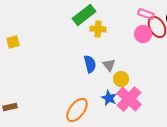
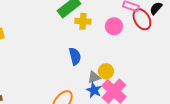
pink circle: (143, 34) -> (114, 26), moved
gray triangle: (109, 65) -> (94, 77), moved, turned 48

